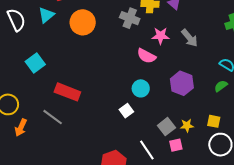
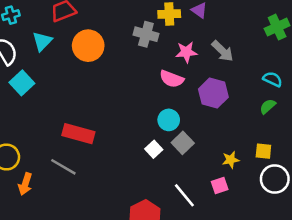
cyan square: (35, 63) -> (22, 83), moved
purple hexagon: (182, 83) -> (213, 93), moved
gray square: (166, 127) -> (183, 143), moved

